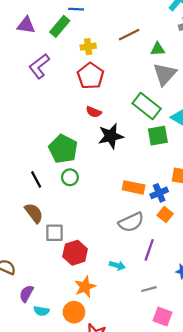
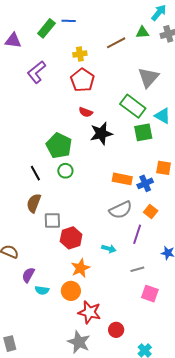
purple triangle: (26, 25) -> (13, 41), moved
green rectangle: (60, 26) -> (46, 28), moved
green triangle: (158, 49) -> (142, 32), moved
brown semicircle: (34, 213) -> (34, 203), turned -120
orange square: (165, 214) -> (151, 212), moved

